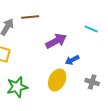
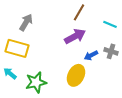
brown line: (30, 17) -> (79, 12), moved, turned -54
gray cross: (92, 82) -> (111, 51), moved

